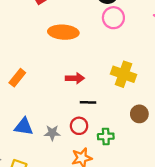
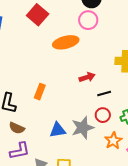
pink circle: (113, 18) -> (88, 20), moved
gray star: (52, 133) -> (83, 128), size x1.6

